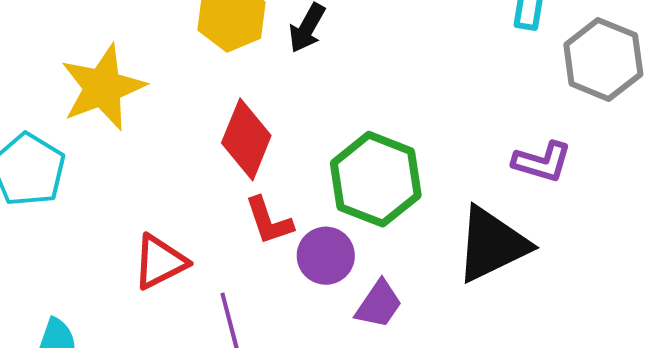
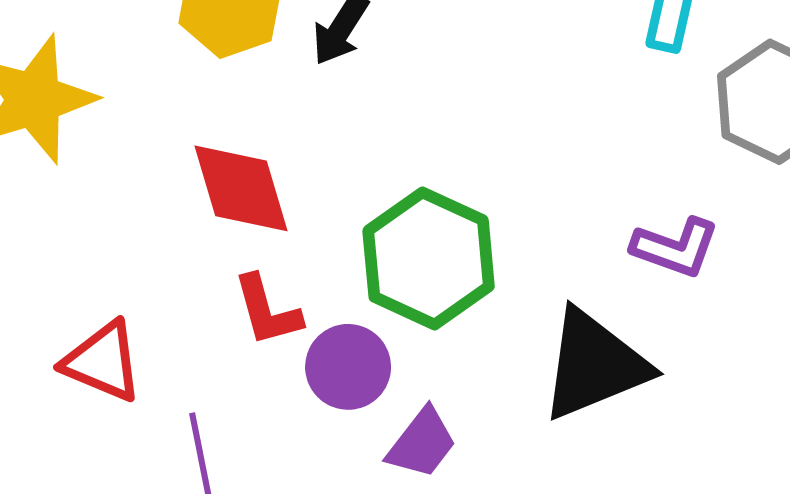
red diamond: (246, 139) -> (241, 188), turned -42
red triangle: (160, 262) -> (103, 361), turned 46

